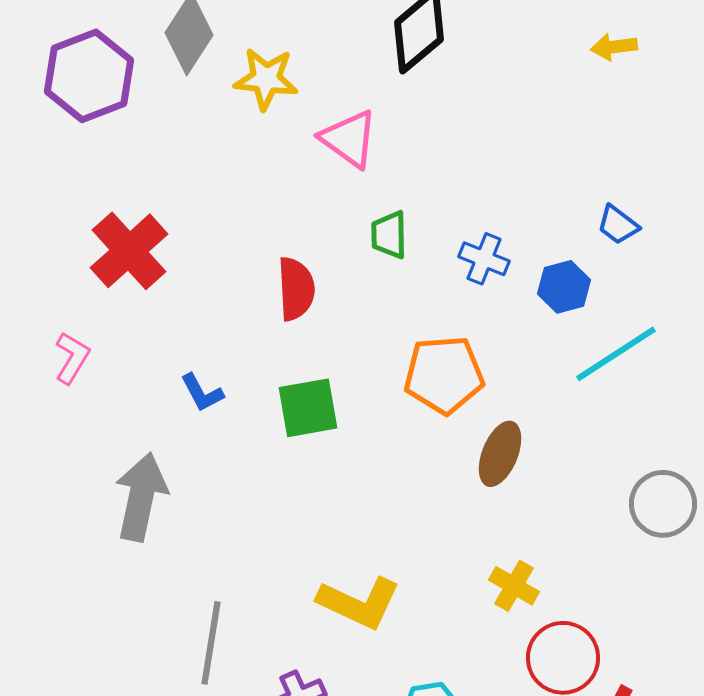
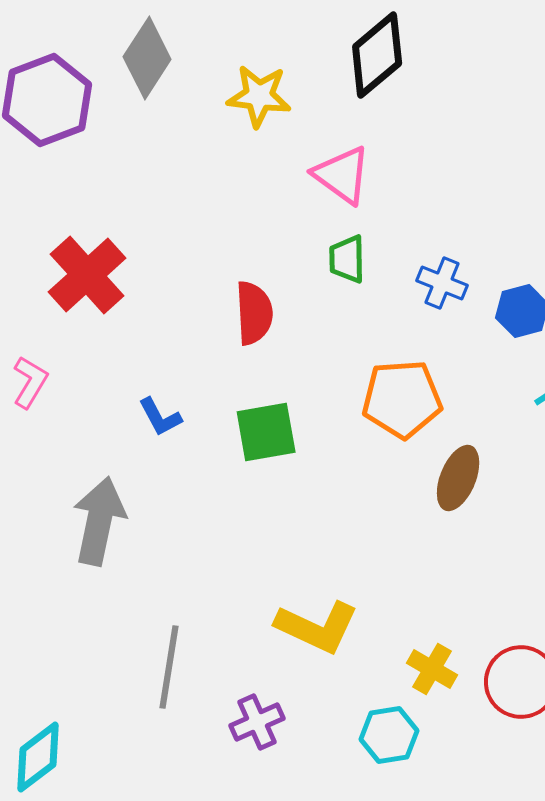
yellow star: (266, 79) -> (259, 96), moved
pink triangle: (349, 139) -> (342, 175), moved
yellow cross: (514, 586) -> (432, 669), moved

